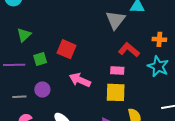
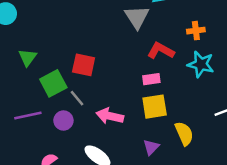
green square: (40, 59) -> (53, 83), size x1.5
purple line: (14, 65) -> (28, 115), moved
pink arrow: (80, 80) -> (110, 116), moved
gray line: (19, 97) -> (77, 98), moved, turned 64

